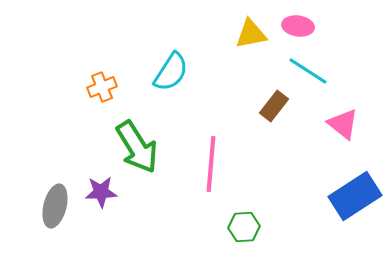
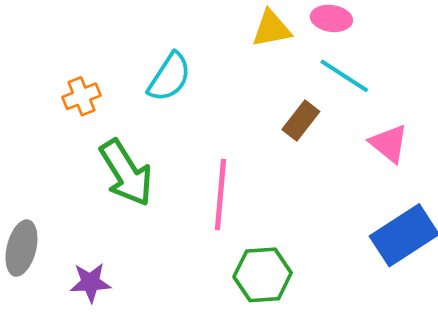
purple star: (101, 192) -> (90, 283), moved
green hexagon: (244, 227) -> (263, 275), size x1.4

